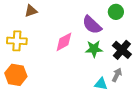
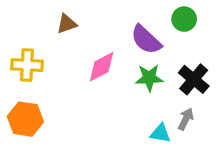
brown triangle: (31, 11) -> (67, 24), moved

